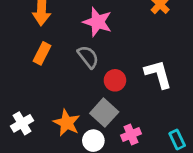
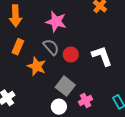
red circle: (115, 80) -> (71, 55), moved
orange star: (67, 123) -> (37, 66), moved

